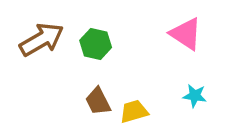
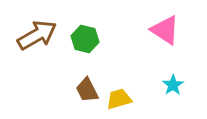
cyan star: (195, 96) -> (173, 85), turned 30

